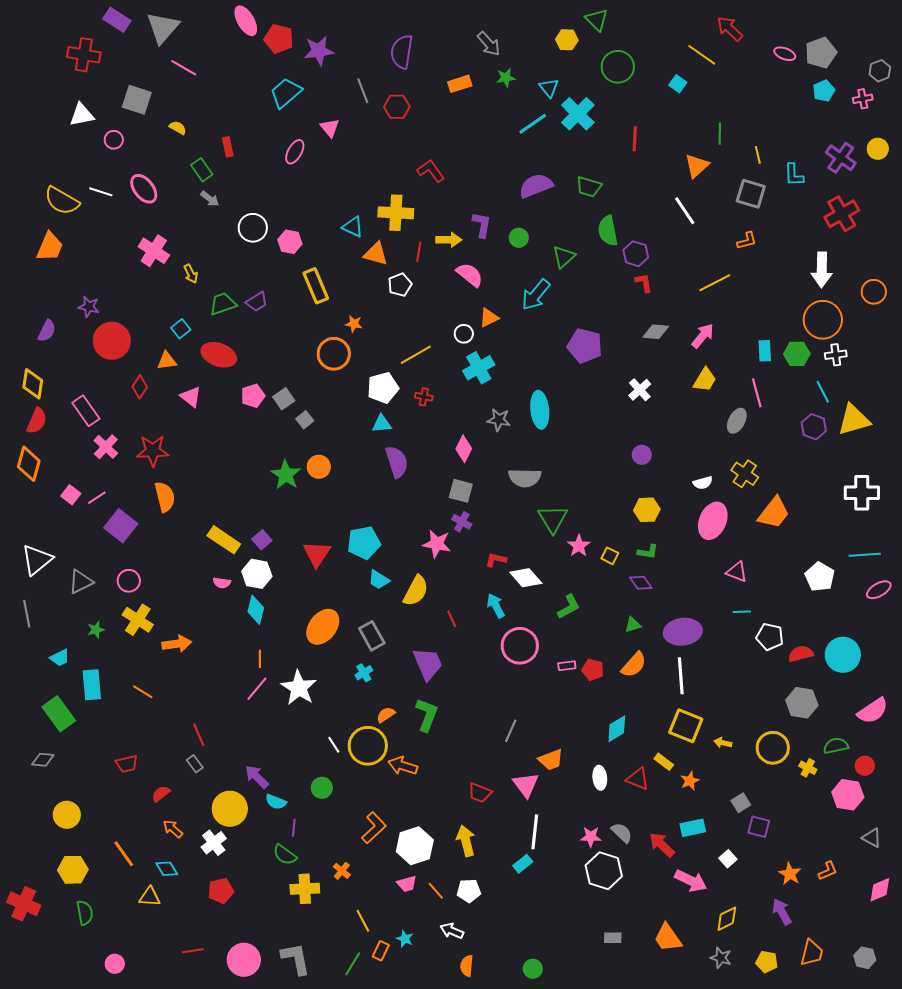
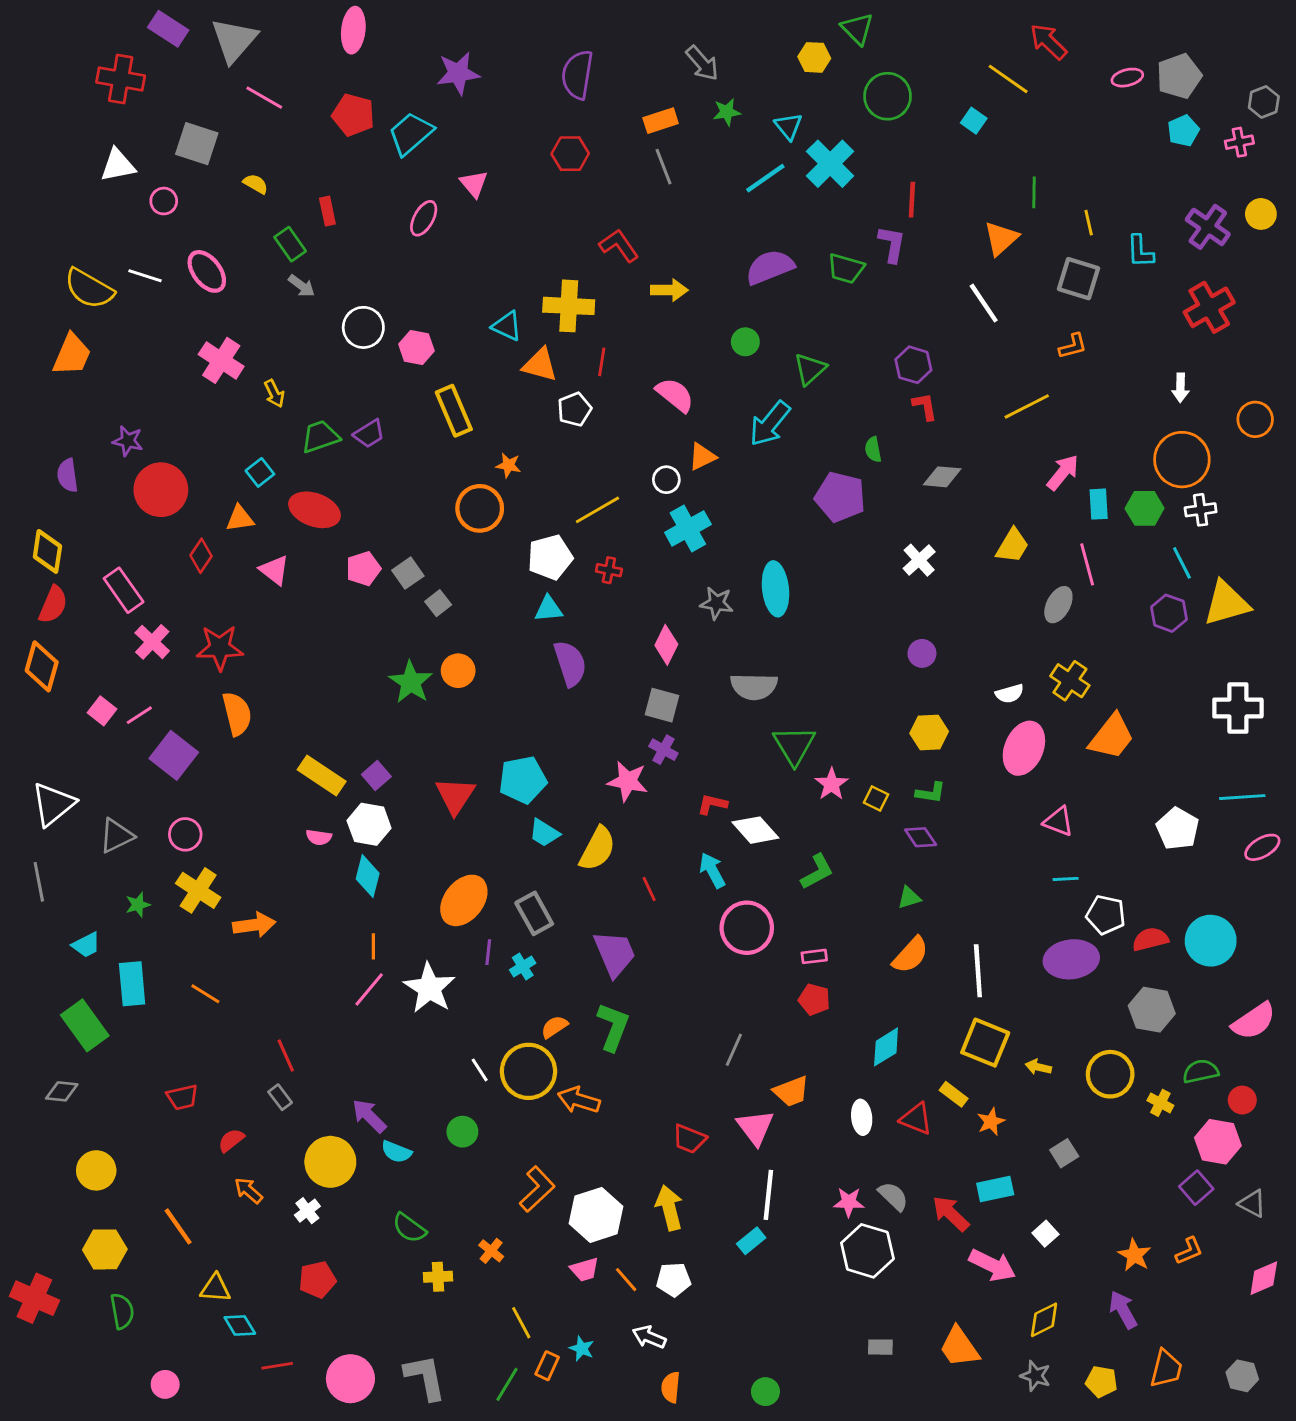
pink ellipse: (246, 21) -> (353, 30), turned 36
red pentagon: (279, 39) -> (353, 115), moved
pink ellipse: (785, 54) -> (1127, 78), turned -35
gray line: (363, 91) -> (663, 167), moved
purple L-shape: (482, 225) -> (892, 244), moved
green semicircle: (608, 231) -> (873, 450), moved, size x0.6
yellow arrow: (449, 240) -> (669, 290), moved
white arrow: (822, 270) -> (1180, 388), size x0.6
purple semicircle: (47, 331) -> (67, 475), turned 145
pink arrow: (703, 336) -> (1063, 472), moved
purple ellipse: (683, 632) -> (1071, 959), moved
red pentagon: (593, 670) -> (814, 1000), moved
purple square: (759, 827) -> (1196, 1188), moved, turned 35
purple line: (294, 828) -> (488, 952), moved
white cross: (214, 843) -> (307, 1211), size x0.7
cyan diamond: (167, 869) -> (240, 1326), moved
yellow cross: (305, 889) -> (438, 1277), size x0.7

